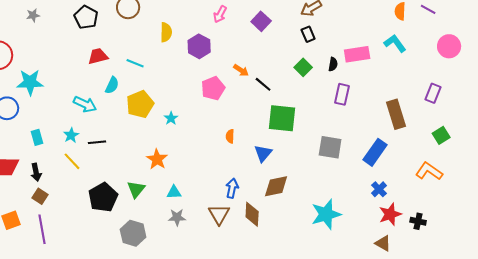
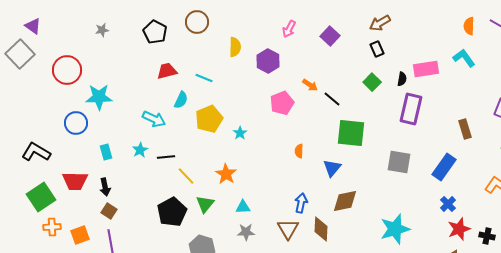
purple rectangle: (342, 94) -> (411, 109), size x1.4
brown rectangle: (396, 114) -> (465, 129), size x0.7
yellow line: (72, 161) -> (186, 176), moved

